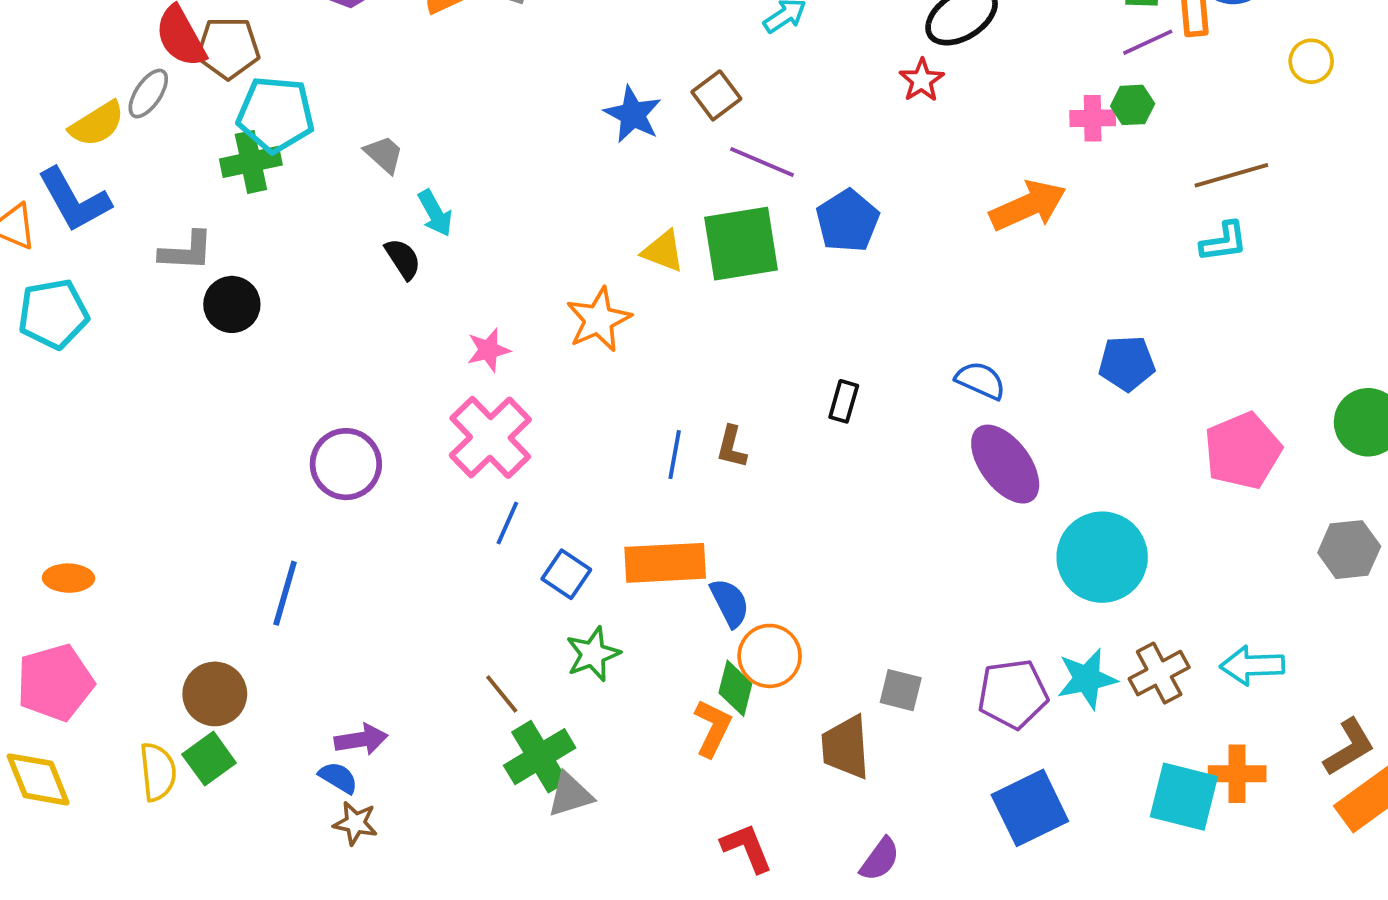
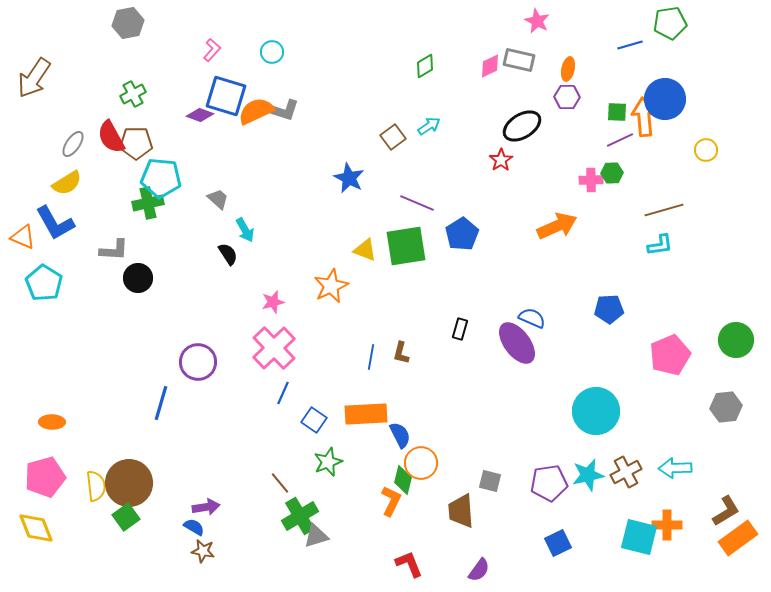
gray ellipse: (148, 94) -> (73, 144), moved
brown square: (716, 95) -> (393, 137), moved
cyan pentagon: (53, 314) -> (44, 283), turned -30
purple ellipse: (1005, 464) -> (517, 343), moved
blue line: (285, 593) -> (161, 403), moved
brown circle: (215, 694) -> (129, 483), size x1.4
yellow semicircle: (158, 772) -> (96, 486), moved
blue square: (1030, 808) -> (558, 543), size x0.7

